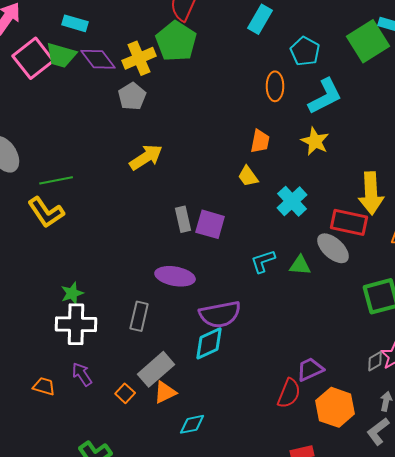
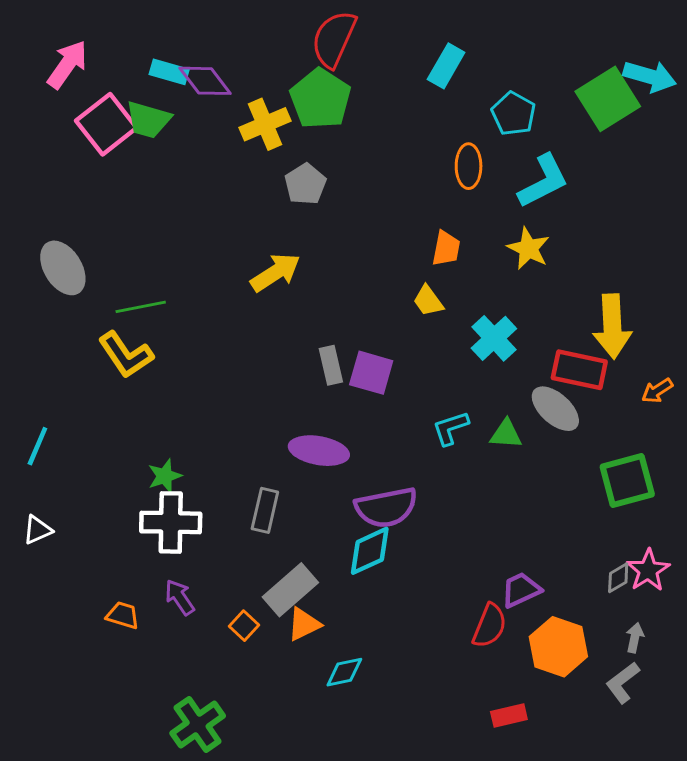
purple diamond: (98, 59) -> (205, 81), moved
gray pentagon: (132, 96) -> (305, 184), moved

